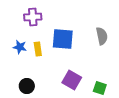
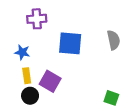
yellow rectangle: (38, 49) -> (27, 76), moved
purple square: (72, 80) -> (50, 81), moved

